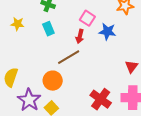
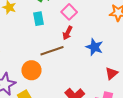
pink square: (87, 18) -> (69, 12), moved
blue star: (107, 32) -> (94, 47), moved

